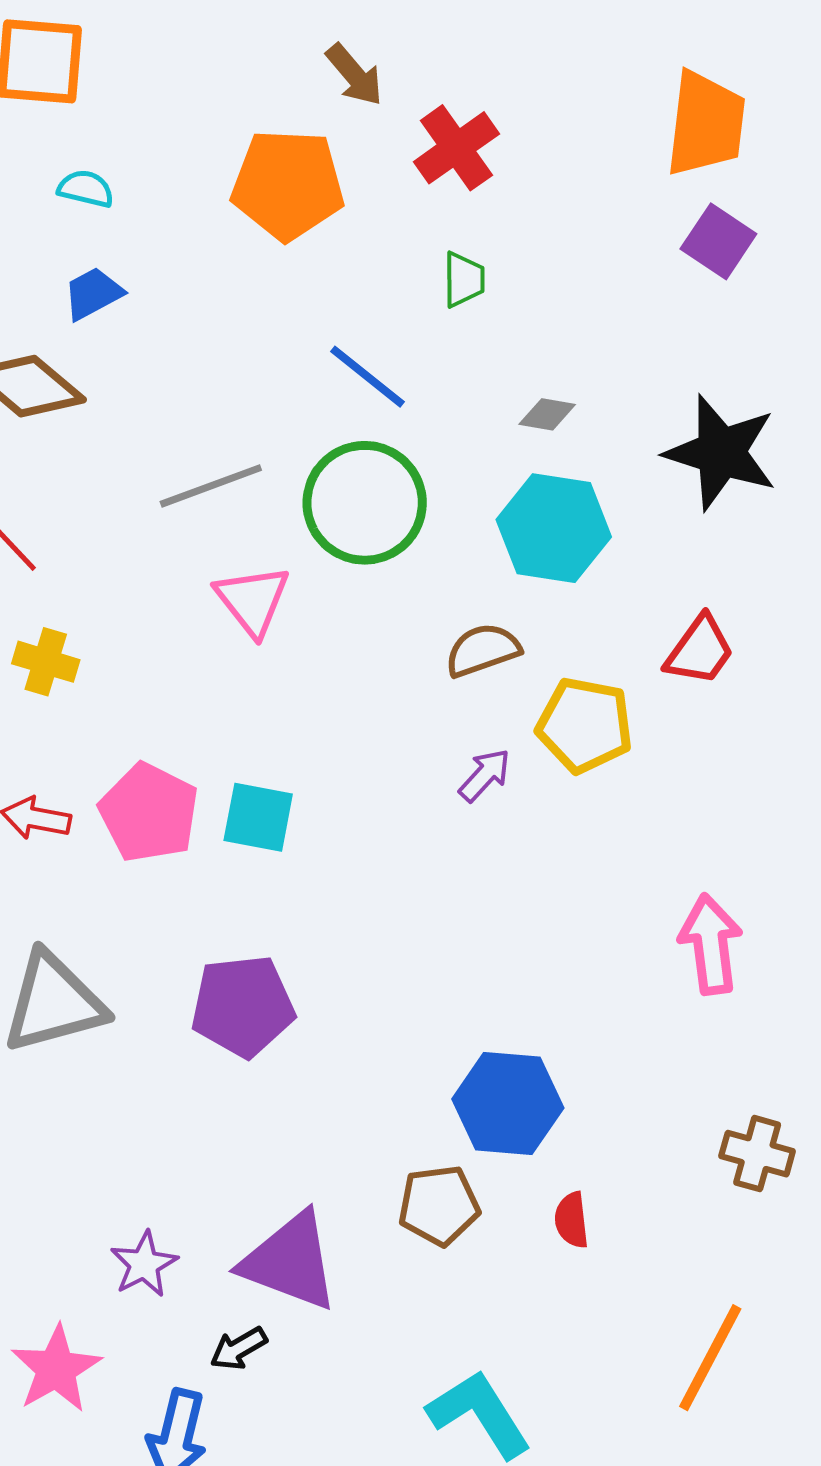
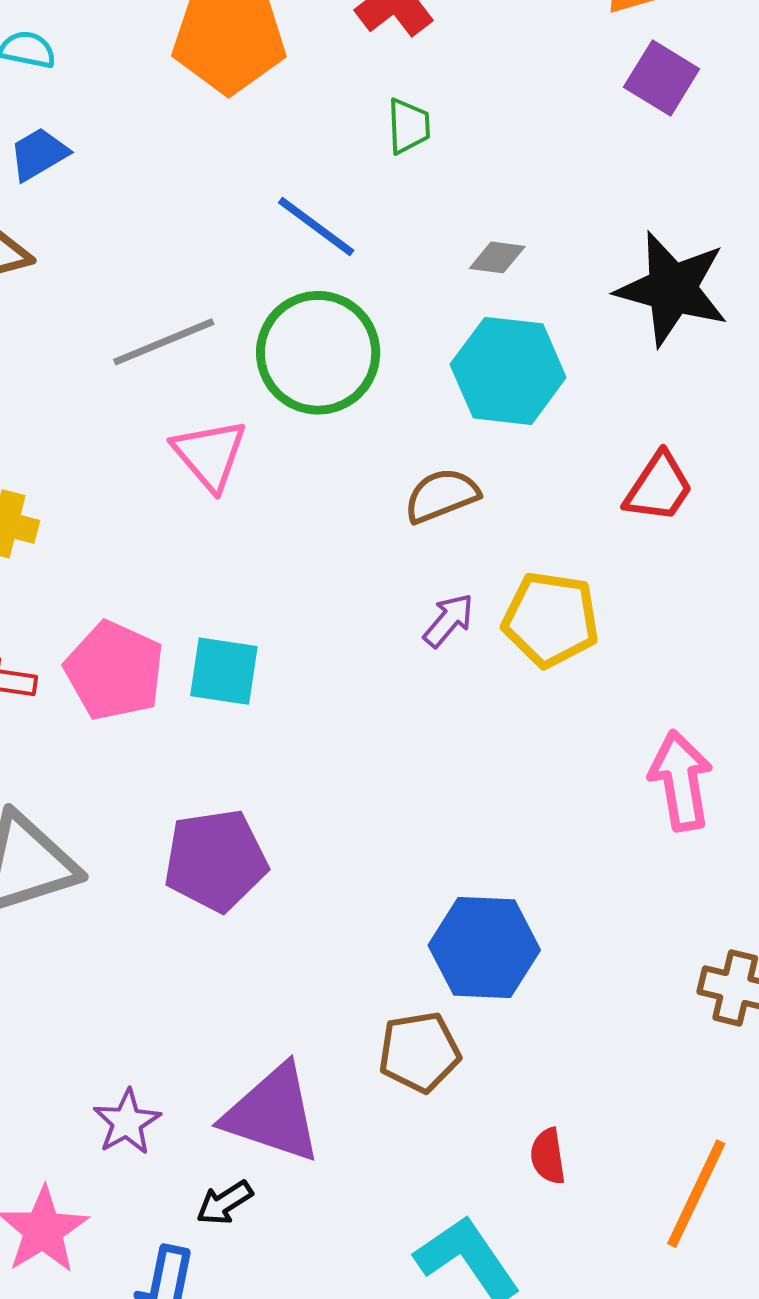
yellow pentagon: (585, 725) -> (551, 619), moved
red semicircle: (572, 1220) -> (548, 1156), moved

